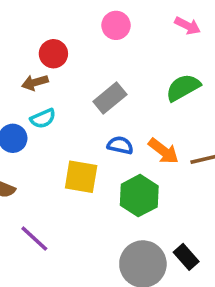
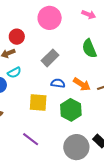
pink circle: (116, 25) -> (50, 18), size x1.5
green semicircle: (183, 88) -> (89, 49), turned -78
purple line: (34, 239) -> (31, 139), moved

